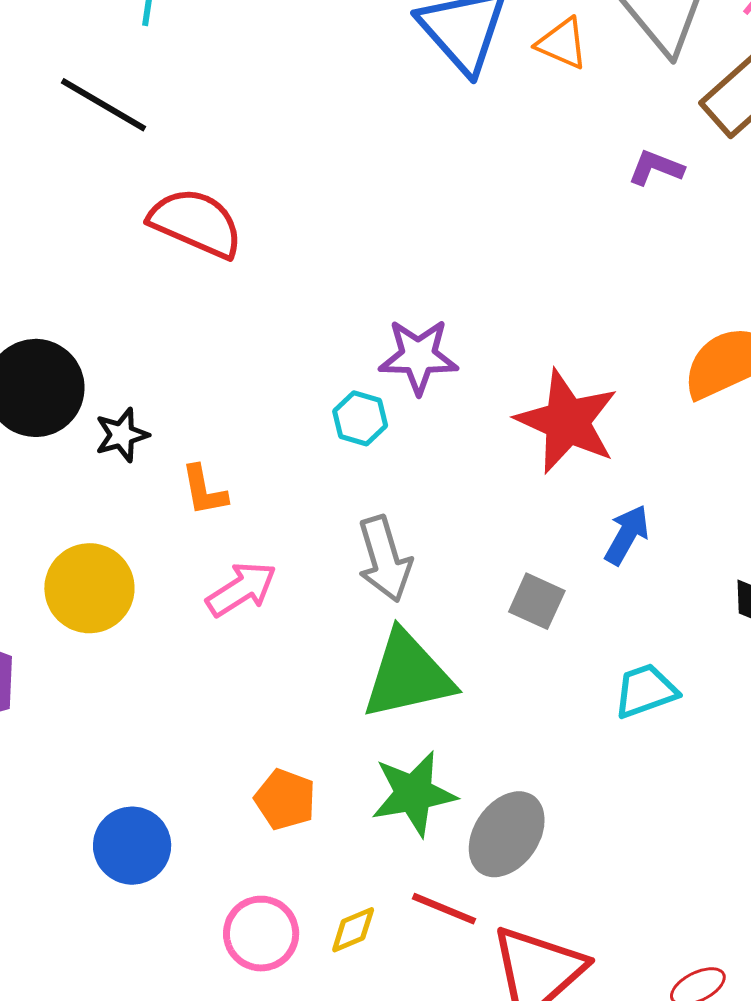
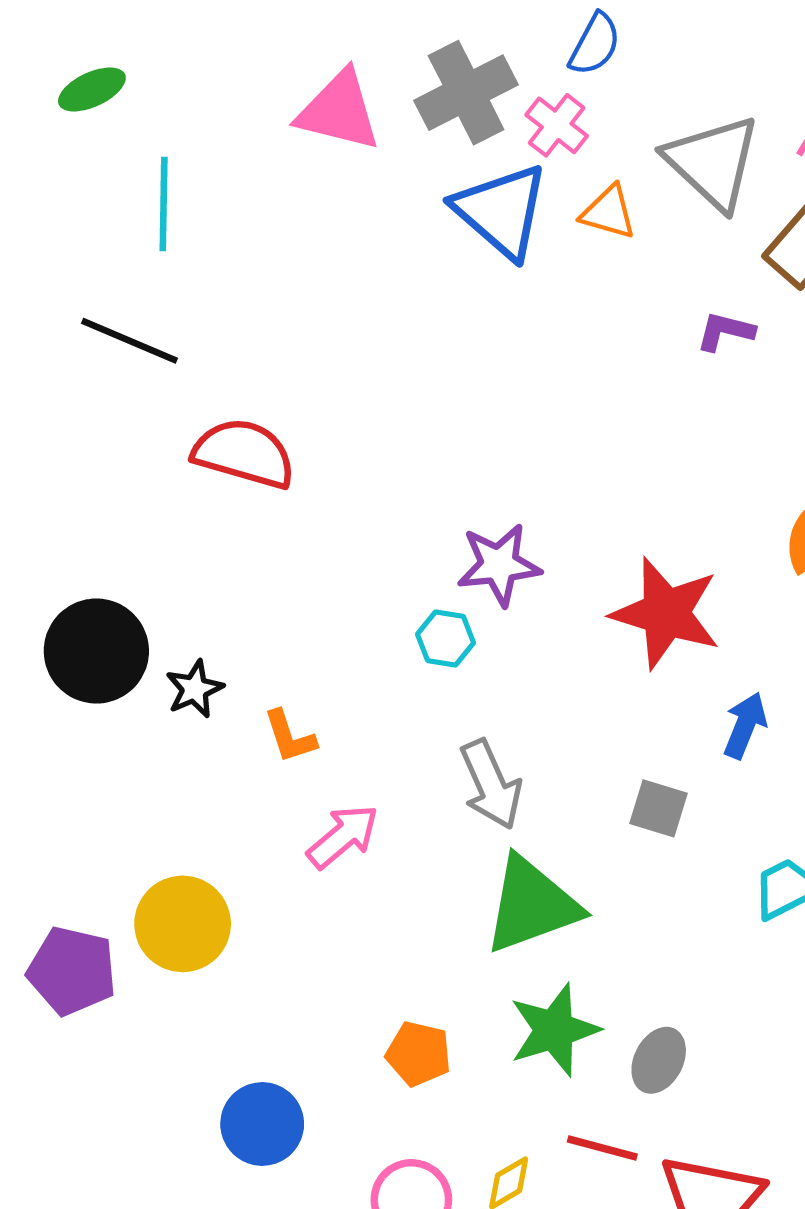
yellow circle: (89, 588) -> (183, 924), moved
gray ellipse: (507, 834) -> (659, 1060), size x0.7

